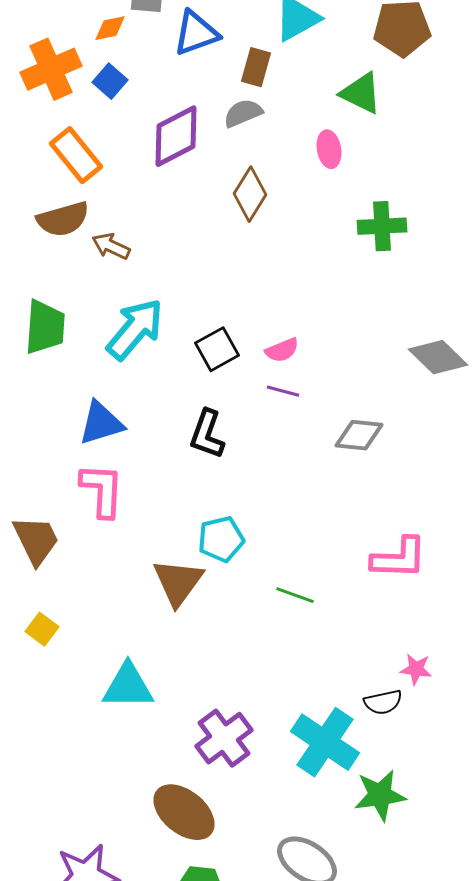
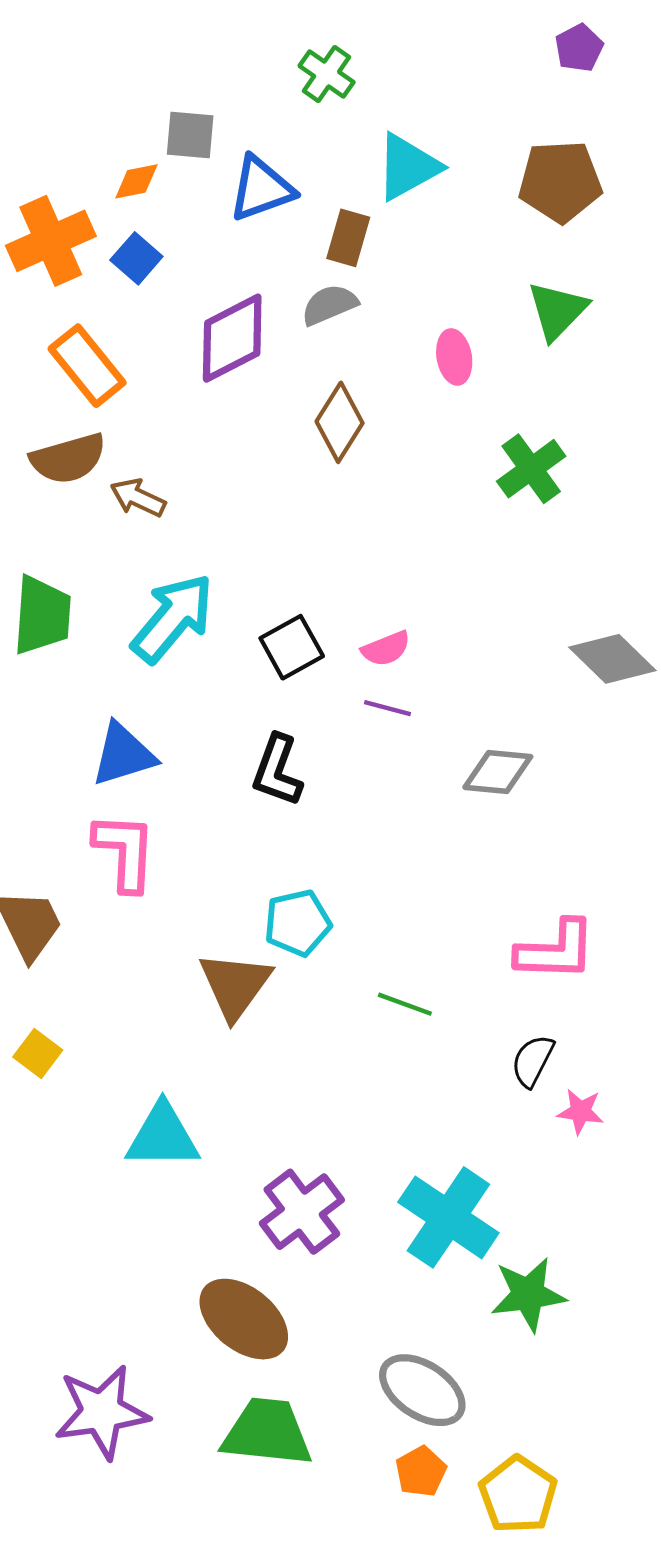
green triangle: (361, 93) -> (557, 311), moved, turned 48
green cross: (382, 226) -> (531, 469), turned -33
black semicircle: (383, 702) -> (533, 1061), moved, turned 129

